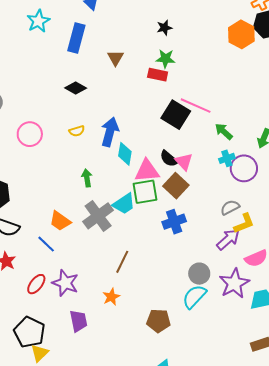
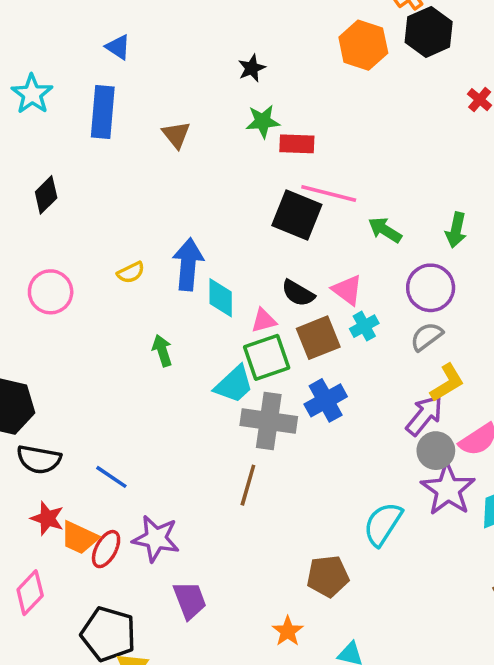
orange hexagon: (241, 34) -> (363, 45), moved
red rectangle: (158, 75) -> (297, 144), moved
black diamond: (76, 88) -> (46, 195), moved, turned -65
cyan cross: (227, 158) -> (364, 326), moved
pink triangle: (184, 162) -> (347, 290), moved
pink triangle: (147, 171) -> (264, 320), size x0.6
brown square: (176, 186) -> (318, 338), turned 35
gray semicircle: (230, 207) -> (427, 337), moved
gray cross: (98, 216) -> (269, 421), moved, turned -36
orange trapezoid: (60, 221) -> (79, 538), moved
gray circle: (199, 274) -> (436, 451), moved
orange star: (111, 297) -> (288, 631), moved

